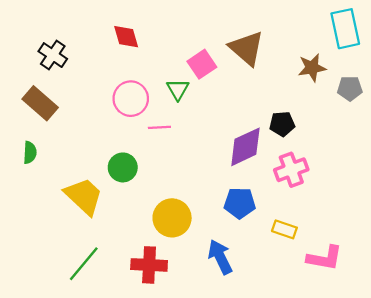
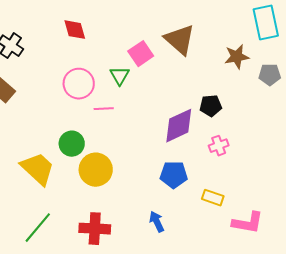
pink cross: (291, 170) -> (219, 146), size x0.7
yellow circle: (172, 218) -> (96, 170), moved
blue arrow: (220, 257) -> (157, 222), size x0.7

